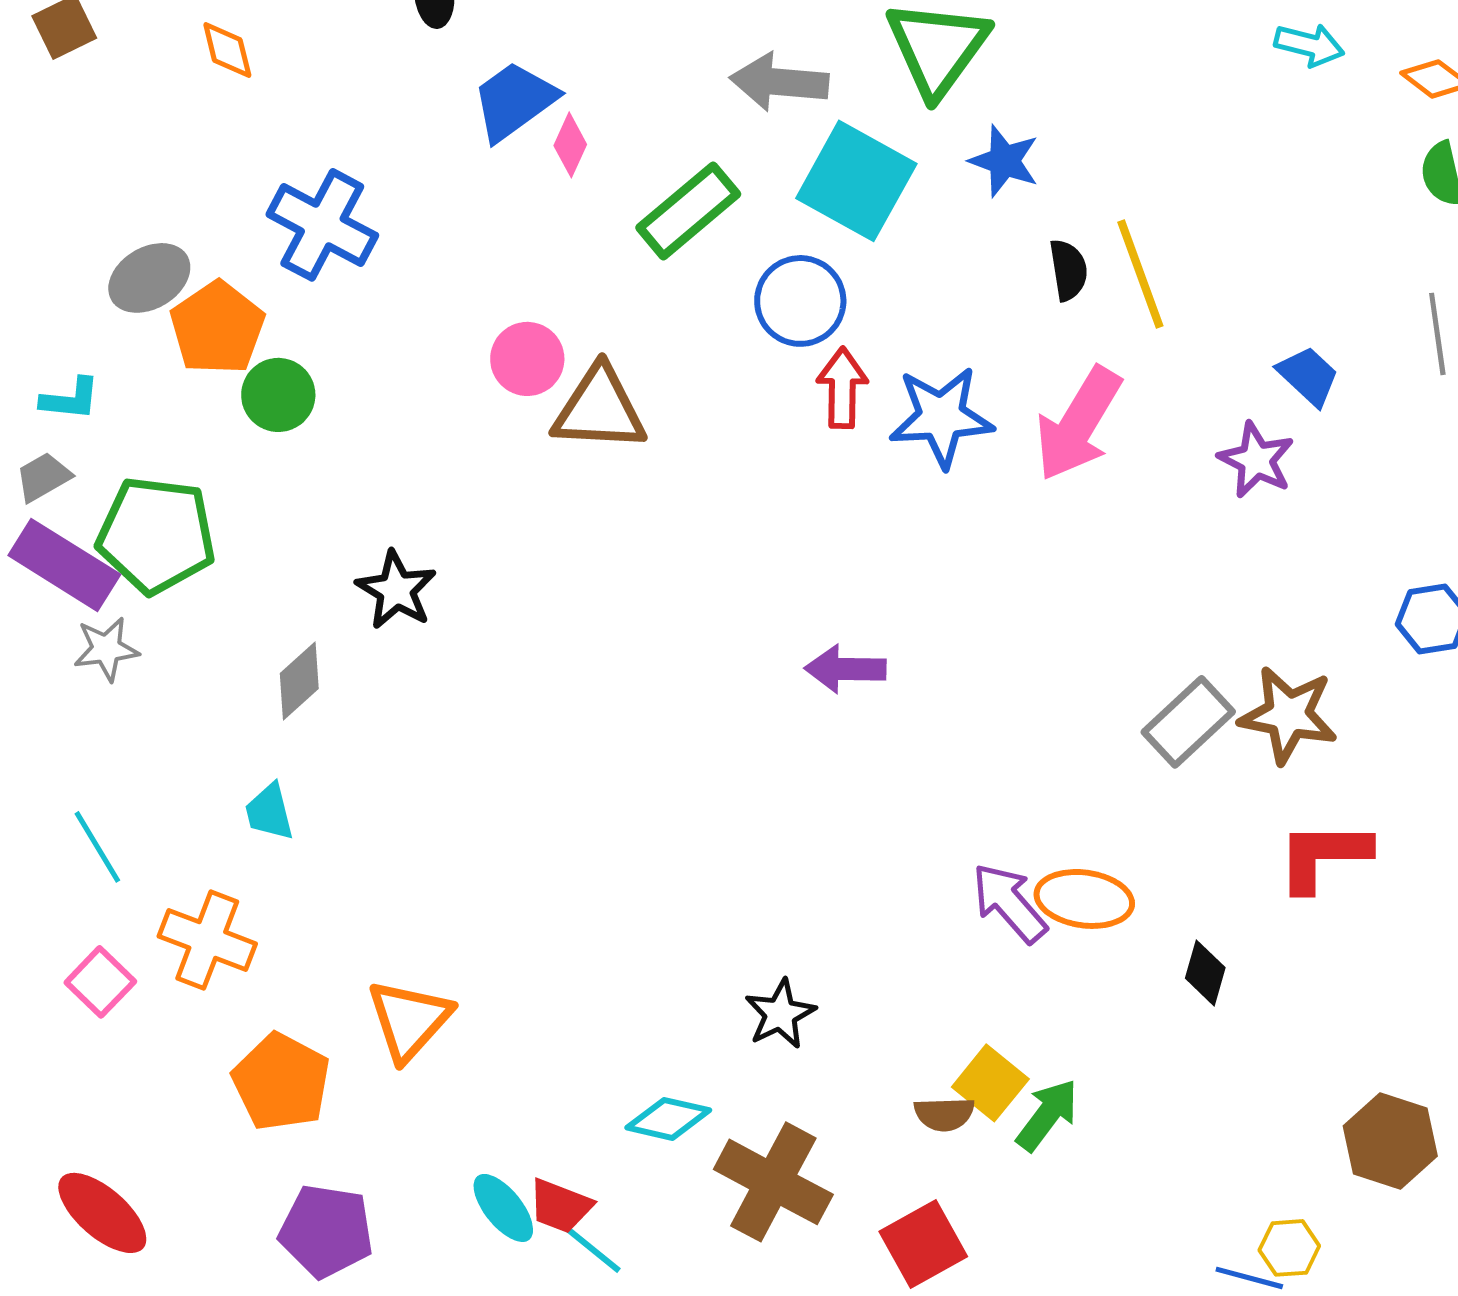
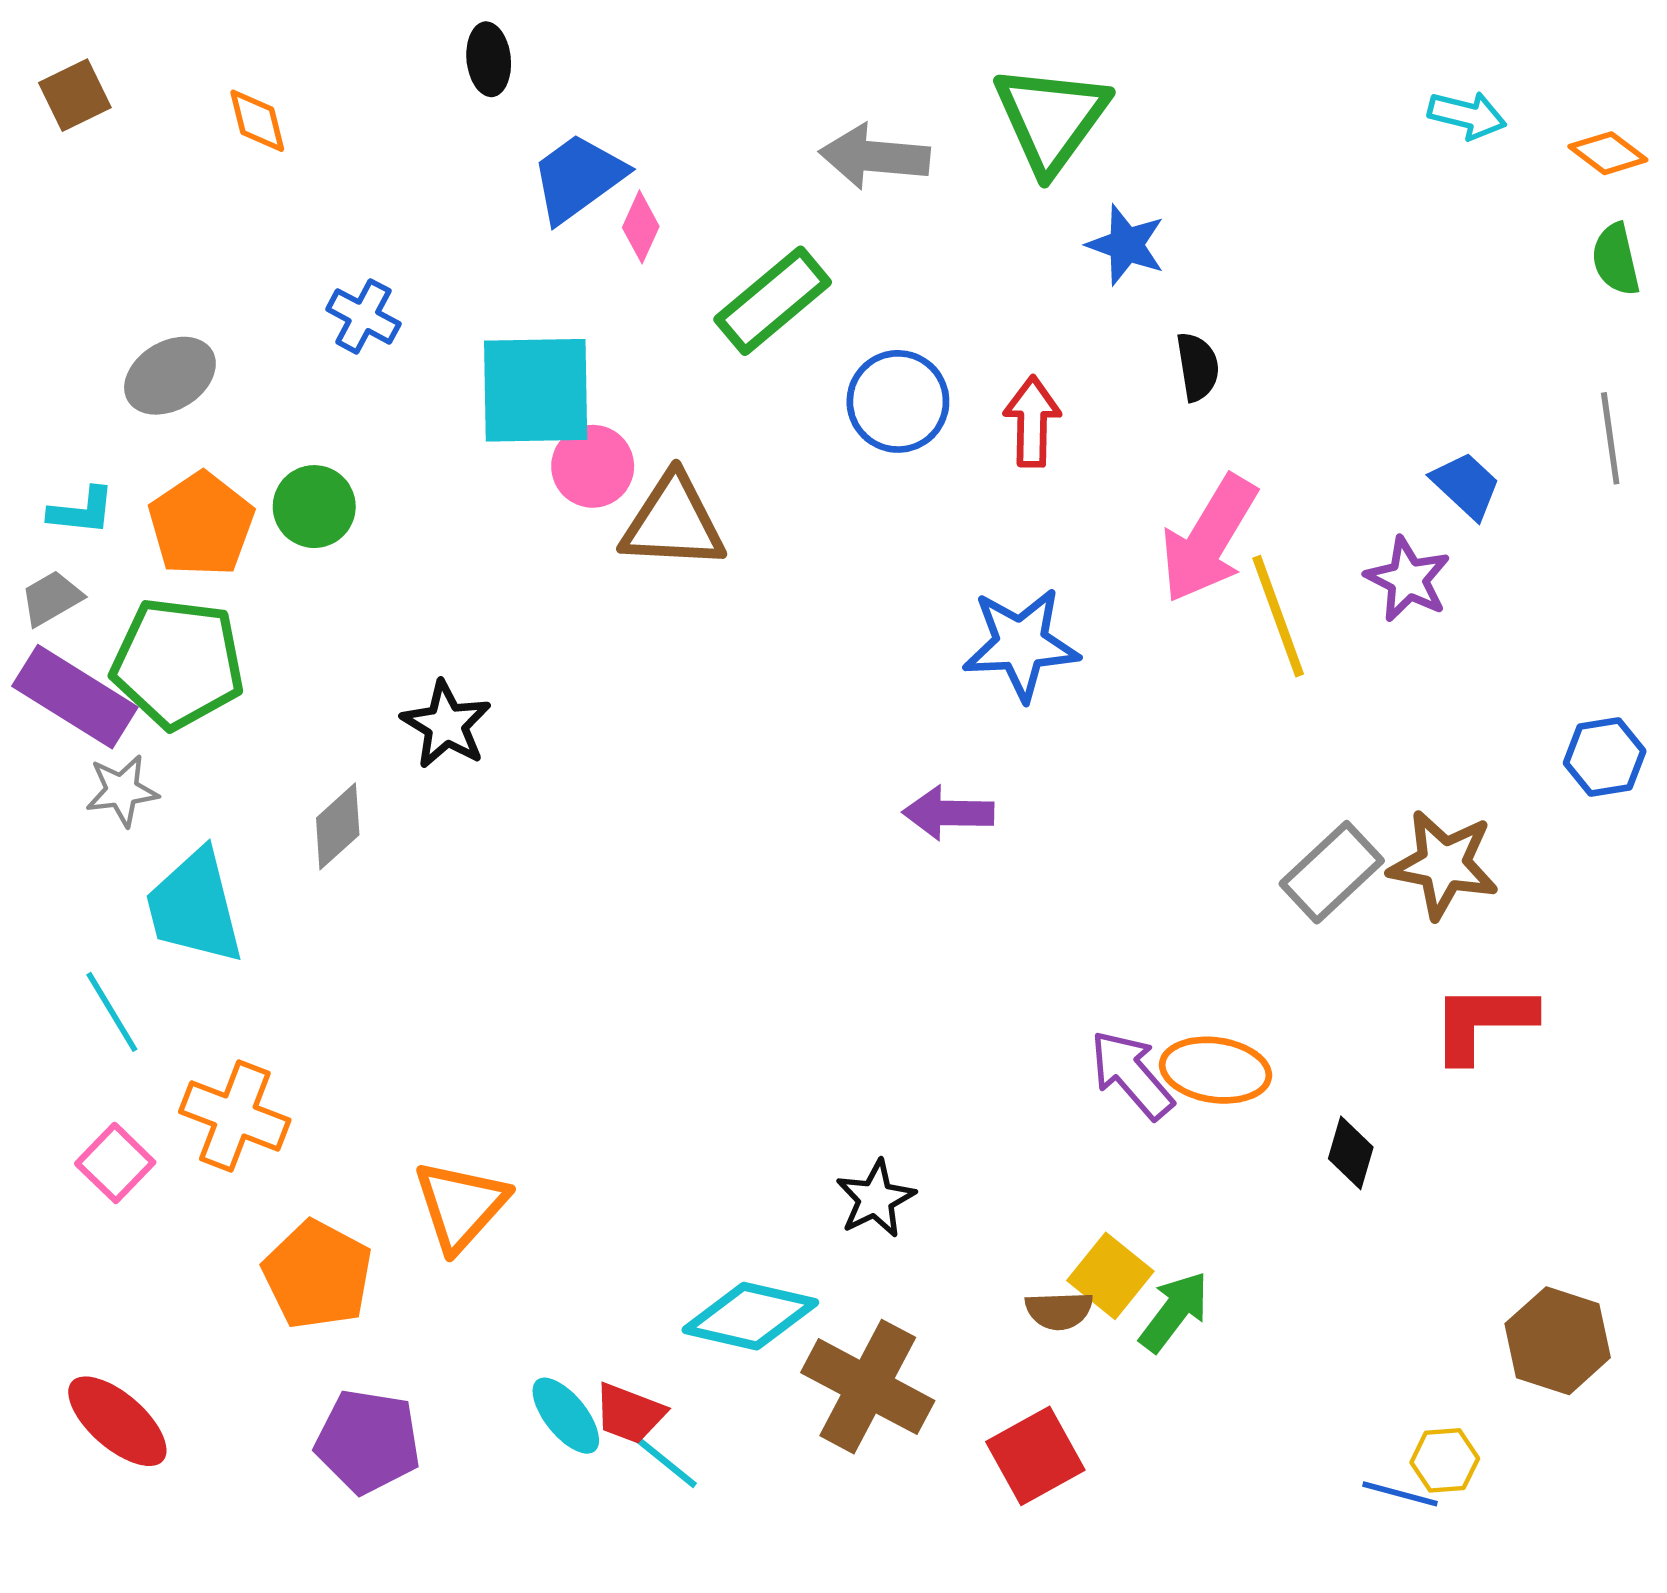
cyan square: (856, 181) -> (536, 390), moved, turned -30
blue cross: (322, 225) -> (363, 316), size x0.6
yellow line: (1140, 274) -> (1278, 616), moved
orange pentagon: (217, 328) -> (201, 524), moved
red arrow: (842, 388) -> (1032, 422), moved
blue star: (941, 417) -> (1021, 644), moved
cyan trapezoid: (269, 812) -> (195, 907), moved, size x1.8
cyan diamond: (668, 1119) -> (750, 1316), size x1.4

